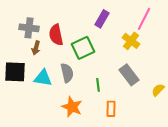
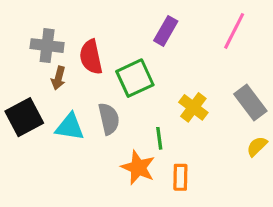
yellow cross: (131, 41) -> (193, 107), moved
black square: (15, 72) -> (24, 117), turned -30
gray rectangle: (129, 75) -> (250, 102), moved
orange star: (72, 107) -> (138, 168), moved

